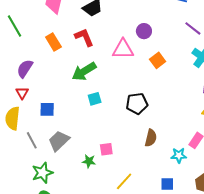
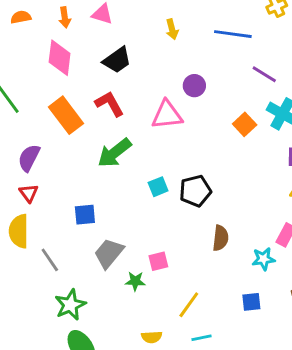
orange rectangle: (53, 42) -> (66, 115), size x1.4
orange square: (158, 60) -> (245, 124), moved
cyan square: (95, 99) -> (158, 187), moved
blue square: (47, 109) -> (85, 215), moved
gray trapezoid: (59, 141) -> (109, 253), moved

